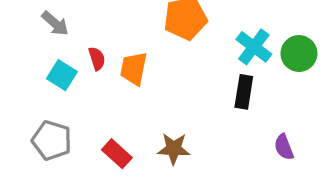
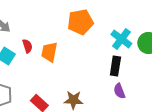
purple semicircle: (284, 147) -> (119, 91), moved

